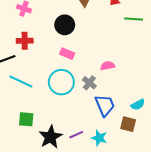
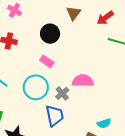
pink semicircle: (108, 66) -> (83, 81), size x1.5
blue trapezoid: (105, 105) -> (55, 116), moved

